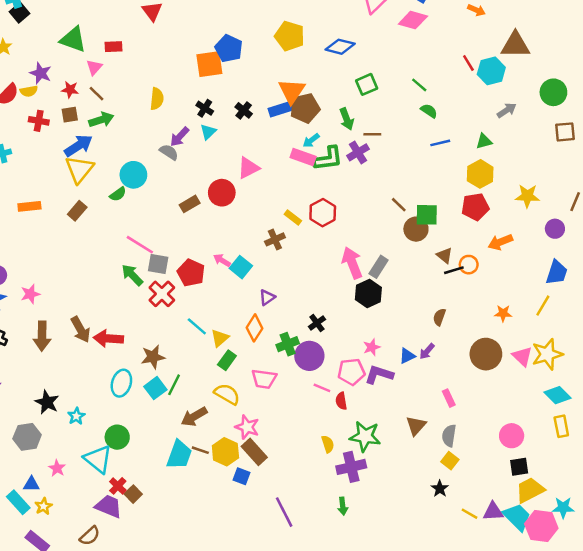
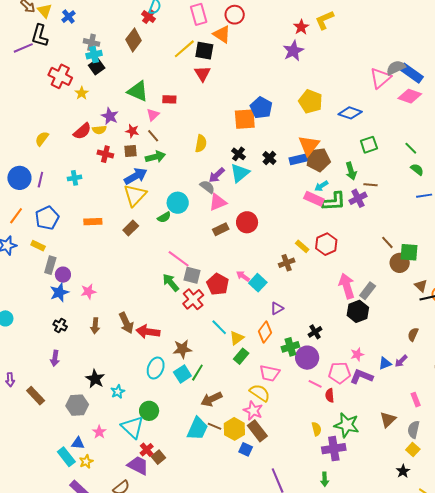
cyan triangle: (208, 132) -> (240, 173), size x1.5
pink triangle: (248, 168) -> (218, 202), moved
brown arrow: (42, 336) -> (95, 326), size x0.7
yellow semicircle: (227, 394) -> (260, 393), moved

